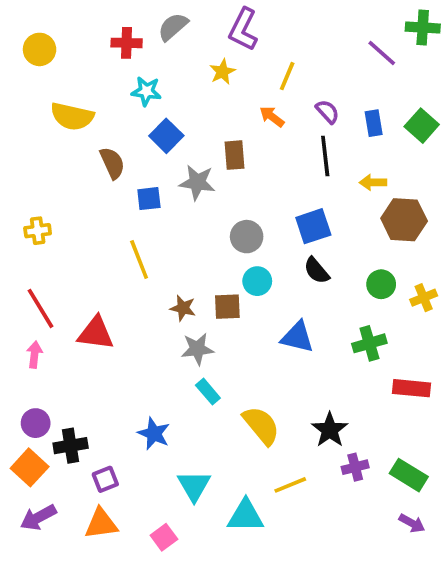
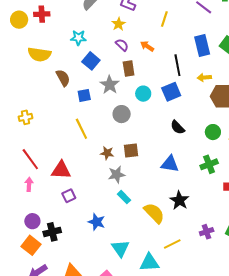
red cross: (127, 43) -> (42, 14), moved
yellow line: (287, 76) -> (164, 19), moved
purple semicircle: (327, 112) -> (122, 45), moved
blue rectangle: (374, 123) -> (202, 46), size x1.5
gray star: (197, 182) -> (110, 85), turned 30
blue square: (313, 226) -> (171, 92), moved
gray circle: (247, 237) -> (122, 114), moved
cyan circle: (257, 281) -> (143, 94), moved
black star: (330, 430) -> (179, 200), moved
purple square: (105, 479) -> (69, 196), moved

